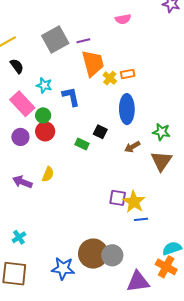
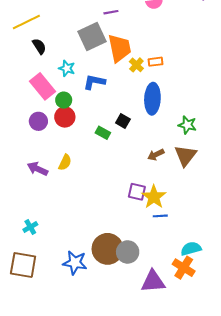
gray square: (55, 40) -> (92, 37), moved
purple line: (83, 41) -> (111, 12), moved
blue L-shape: (71, 97) -> (94, 82), turned -70
brown arrow: (132, 147) -> (156, 155), moved

